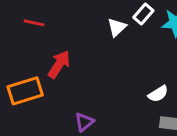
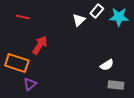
orange rectangle: (25, 91) -> (17, 63), turned 35
purple triangle: (84, 122) -> (30, 84), moved

